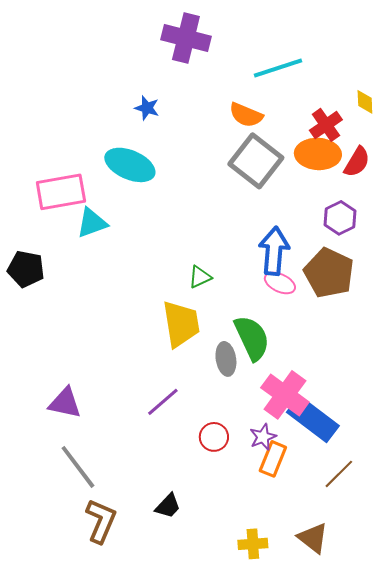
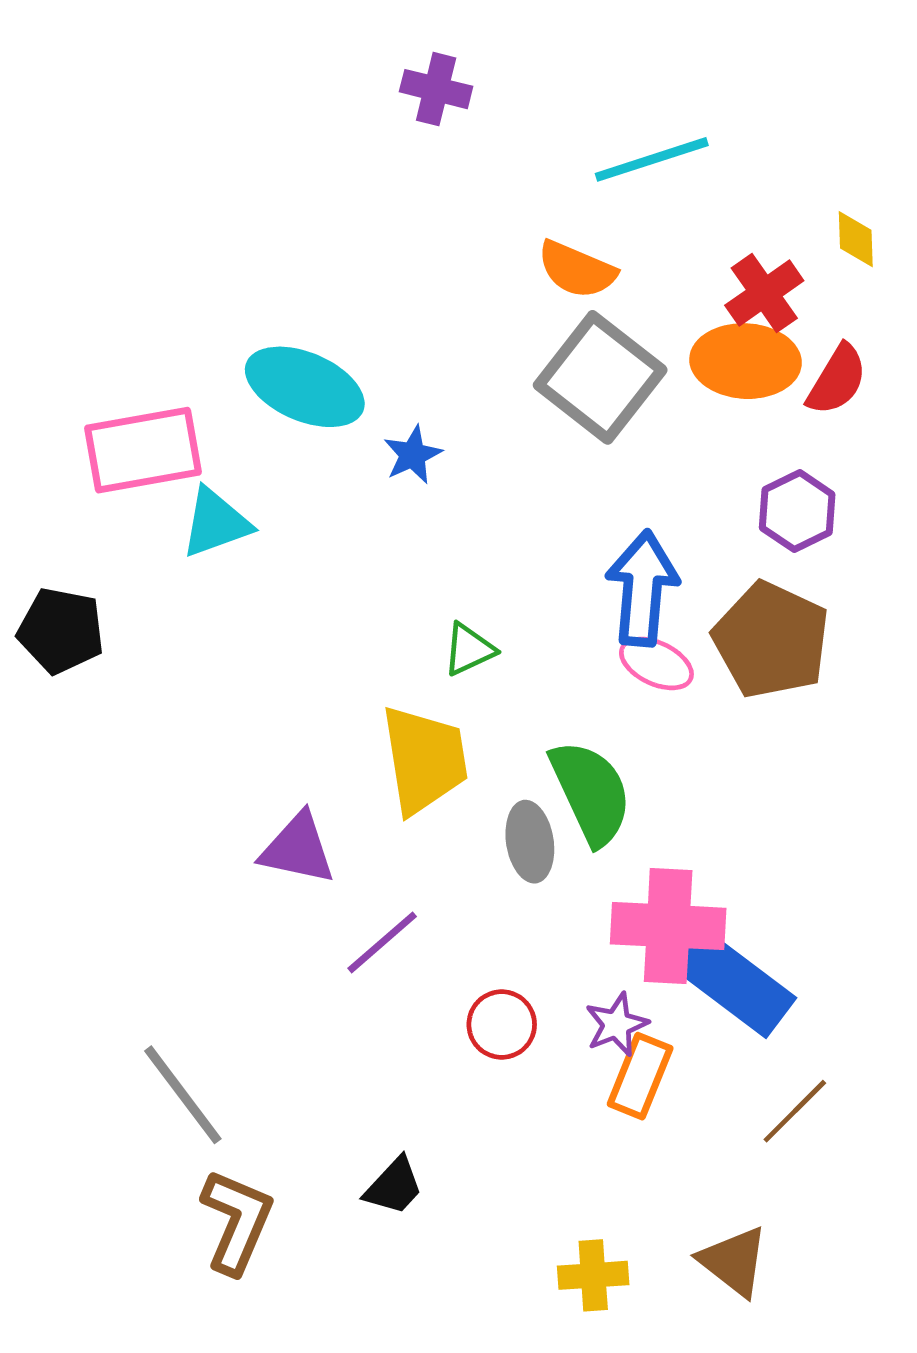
purple cross: (186, 38) -> (436, 89), size x0.6
blue star: (147, 108) -> (413, 455), moved, turned 30
pink cross: (285, 395) -> (668, 926), turned -33
purple triangle: (65, 403) -> (298, 849), moved

